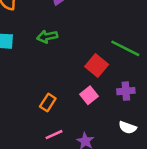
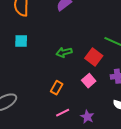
green arrow: (47, 37) -> (64, 52), moved

